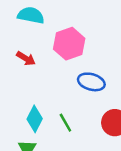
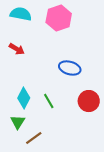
pink hexagon: (69, 44) -> (59, 18), moved

